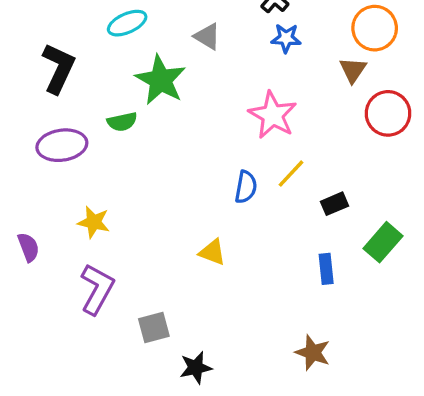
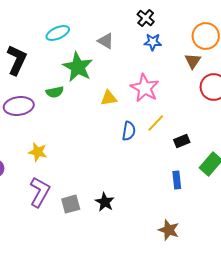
yellow triangle: (212, 252) -> (109, 98), moved, turned -30
gray square: (154, 327) -> (71, 204), moved
black star: (196, 368) -> (105, 202), moved, turned -30

